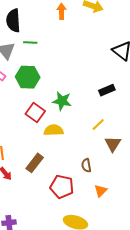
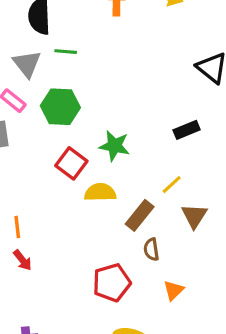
brown rectangle: (35, 163) -> (140, 215), moved
red pentagon: (62, 187) -> (112, 283), turned -30

